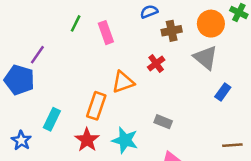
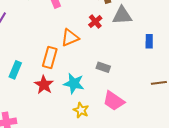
gray triangle: (205, 58) -> (122, 15), moved, turned -40
blue rectangle: (223, 92) -> (149, 41), turned -32

